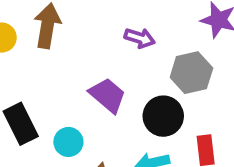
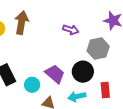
purple trapezoid: (108, 95) -> (55, 74), moved

